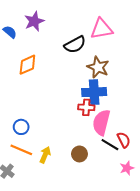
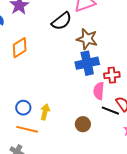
red cross: (86, 107) -> (112, 75), moved
pink semicircle: (101, 122) -> (99, 91), size x0.7
yellow arrow: (45, 155) -> (45, 112), moved

